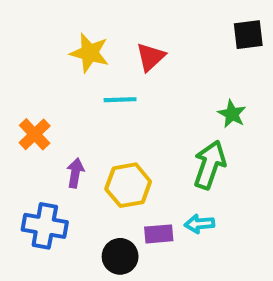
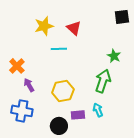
yellow star: (90, 53) -> (44, 26), turned -30
red triangle: (151, 57) -> (74, 28), turned -35
purple arrow: (75, 173) -> (29, 85), moved, turned -40
cyan arrow: (199, 224) -> (98, 110), turned 72

